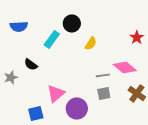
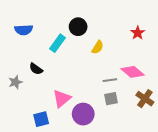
red star: (137, 37) -> (138, 33), moved

